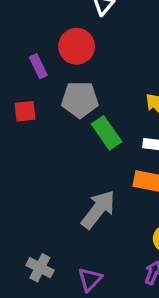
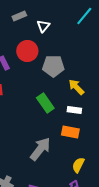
gray pentagon: (80, 100) -> (53, 66), moved

